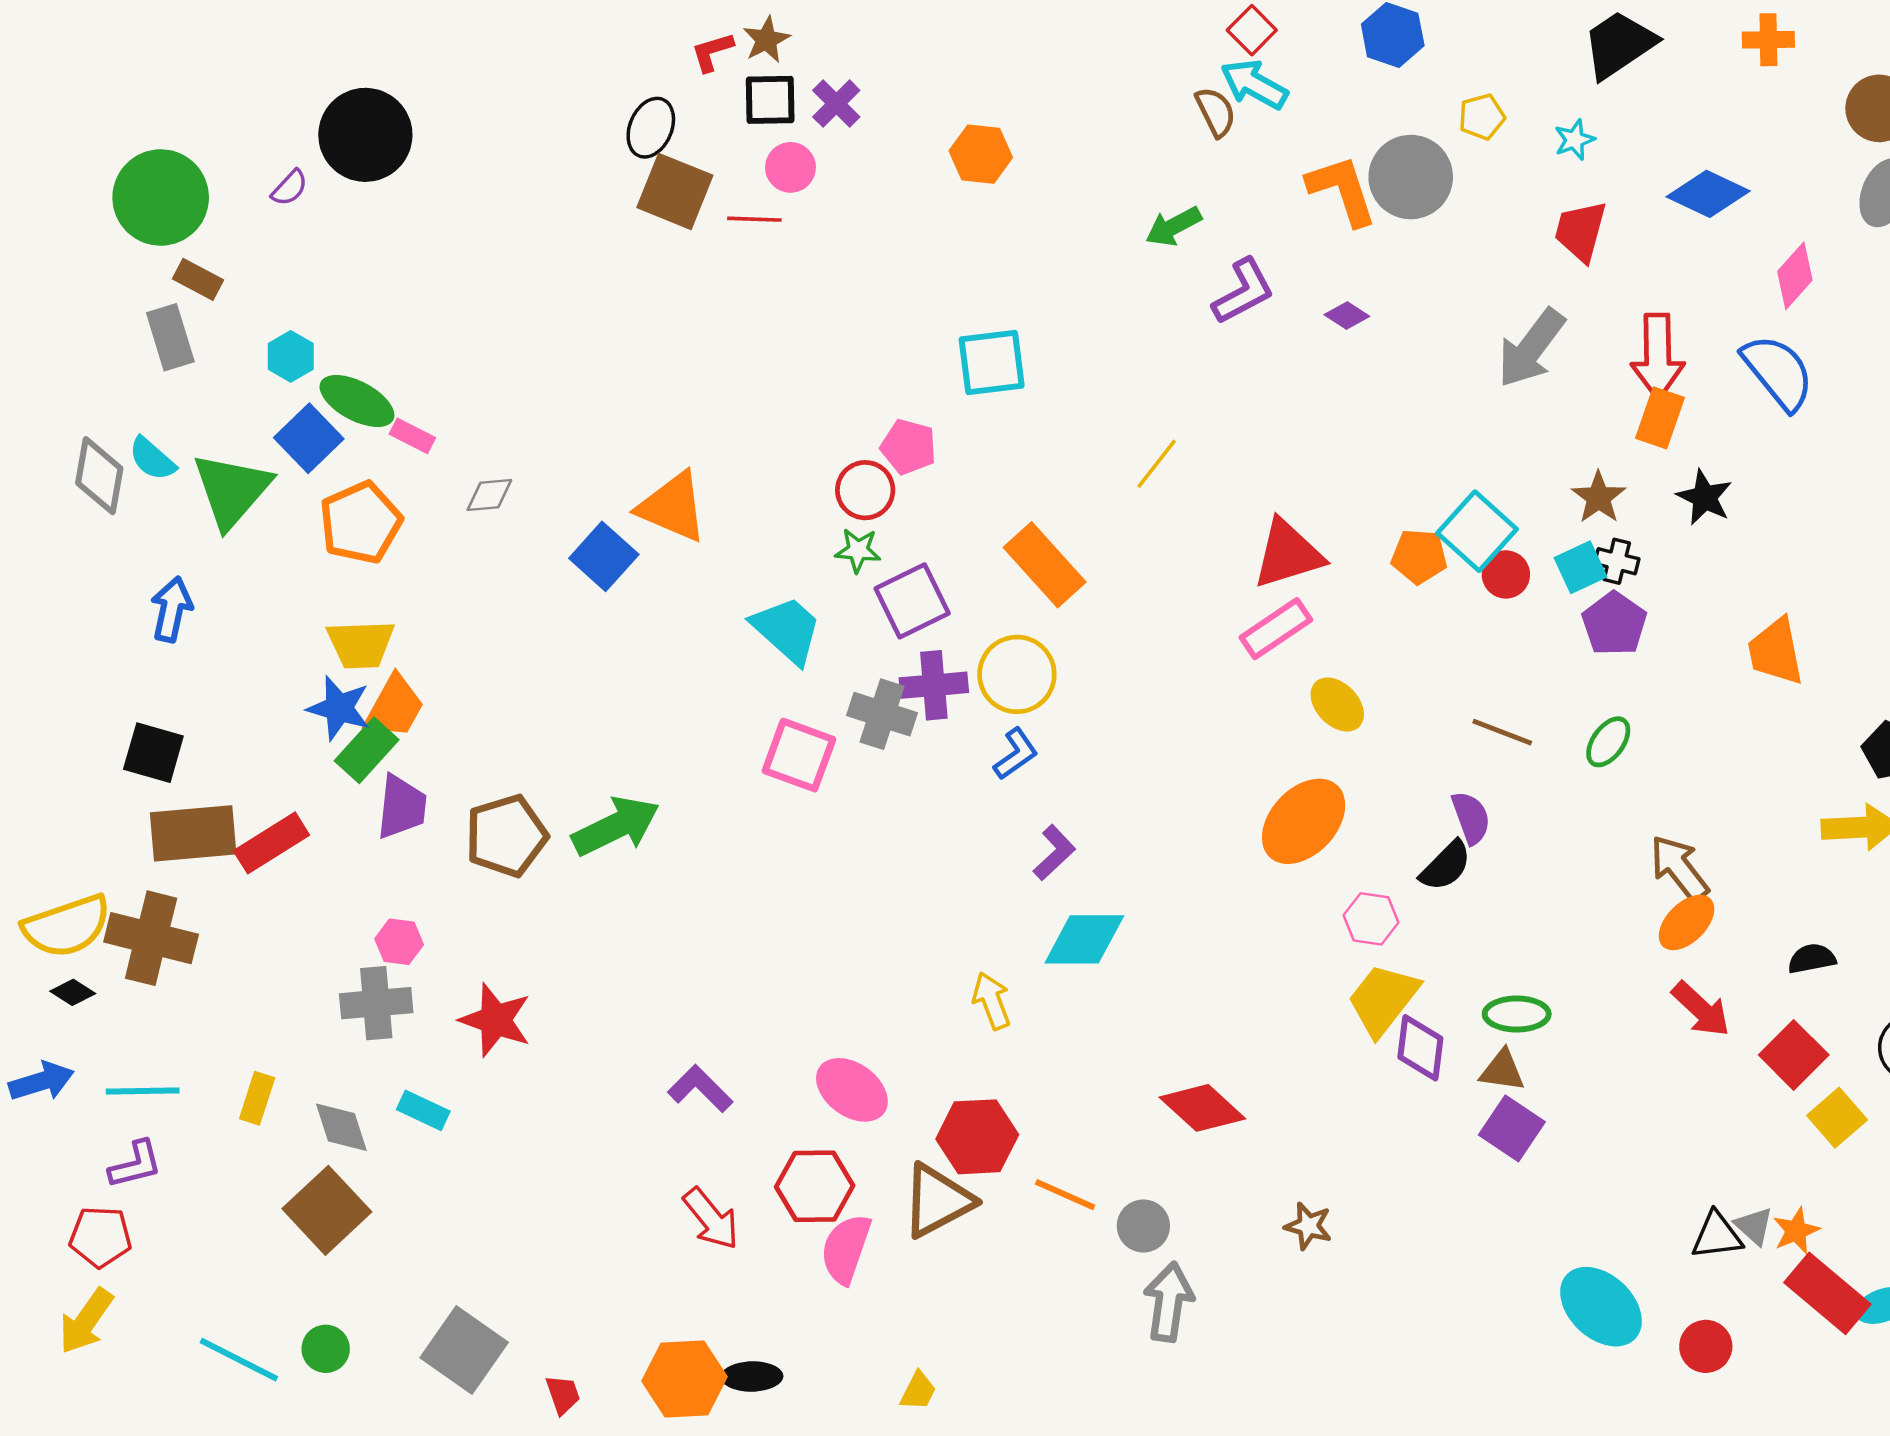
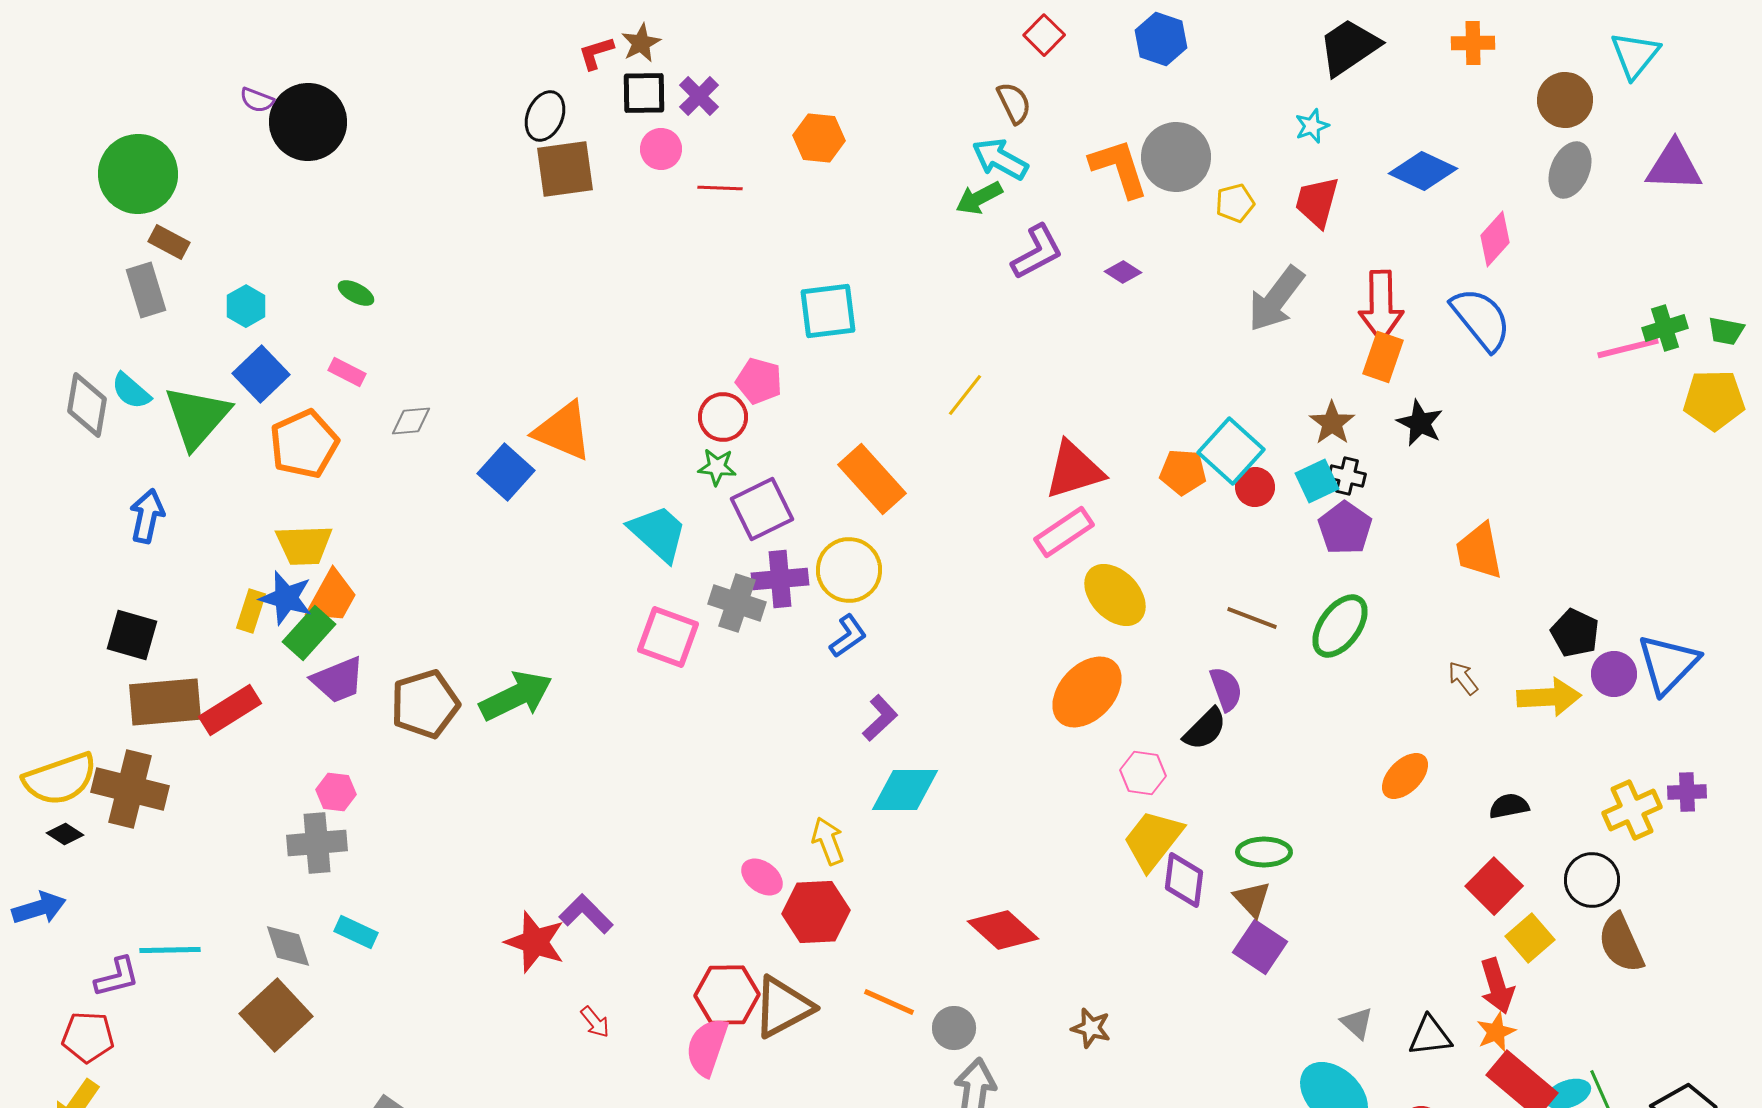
cyan arrow: (1254, 84) -> (1000, 159), moved
yellow pentagon: (1482, 117) -> (1235, 203), moved
purple semicircle: (290, 188) -> (257, 100), moved, turned 68
brown square: (675, 191) -> (565, 169), turned -30
red line: (754, 219) -> (720, 188), moved
green ellipse: (357, 401) -> (356, 293), moved, size x0.6
yellow ellipse: (1337, 704) -> (1115, 595), size x1.4
green ellipse: (1608, 742) -> (1340, 626), size x1.5
purple trapezoid: (402, 807) -> (338, 680), turned 62
brown arrow: (1679, 868) -> (1463, 678), moved, size x0.6
red arrow: (1701, 1009) -> (1497, 986), moved, turned 30
red star: (495, 1020) -> (535, 942), moved
brown triangle: (1502, 1071) -> (1252, 899), turned 39
pink ellipse: (852, 1090) -> (762, 877), moved, size x0.7
cyan line: (143, 1091) -> (170, 950), moved
yellow rectangle: (257, 1098) -> (251, 611), moved
red hexagon: (977, 1137) -> (816, 912), moved
red hexagon: (815, 1186) -> (727, 995), moved
red arrow: (711, 1219) -> (595, 1022), size x0.6
gray triangle: (1754, 1226) -> (1357, 1023), moved

